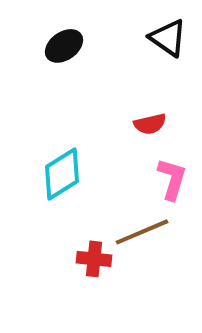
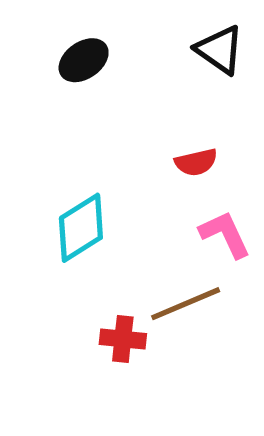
pink L-shape: (172, 179) -> (225, 234), turned -42

